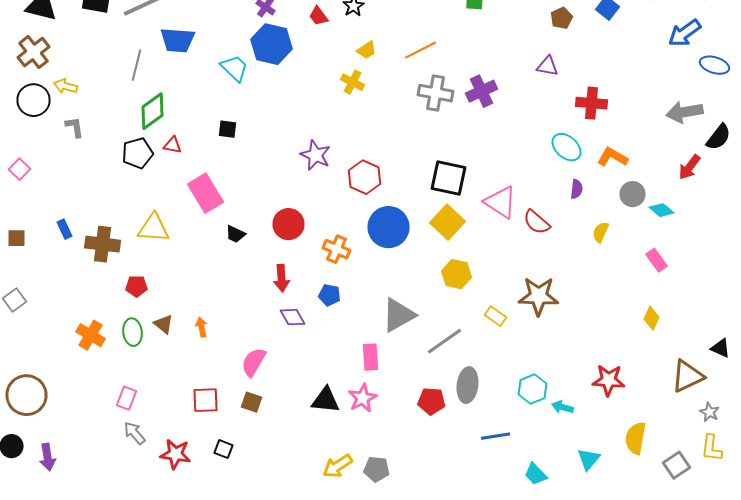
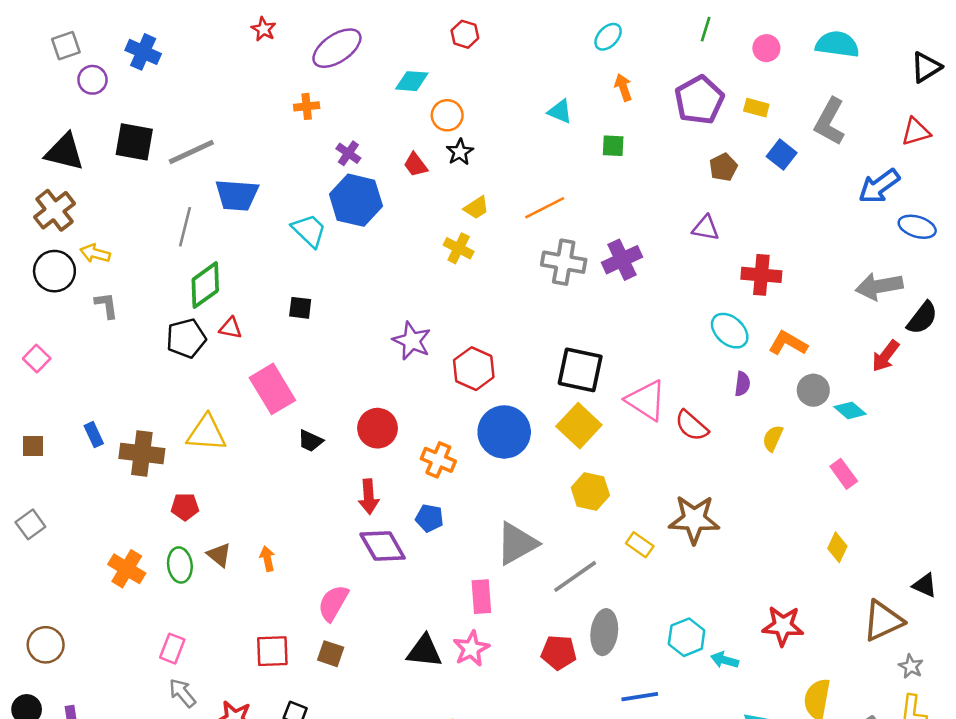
purple diamond: (292, 317) -> (383, 546), size x1.4
brown circle: (26, 395) -> (46, 645), size x0.7

